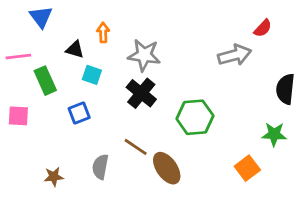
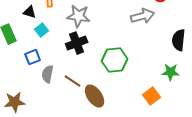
cyan square: (92, 75) -> (42, 30), turned 32
black cross: (141, 93) -> (77, 43), turned 30
gray semicircle: (100, 167) -> (48, 74), moved
brown star: (54, 177) -> (15, 102), size x1.5

